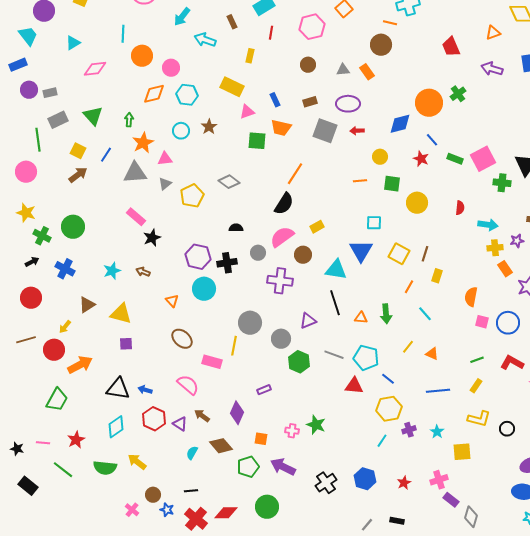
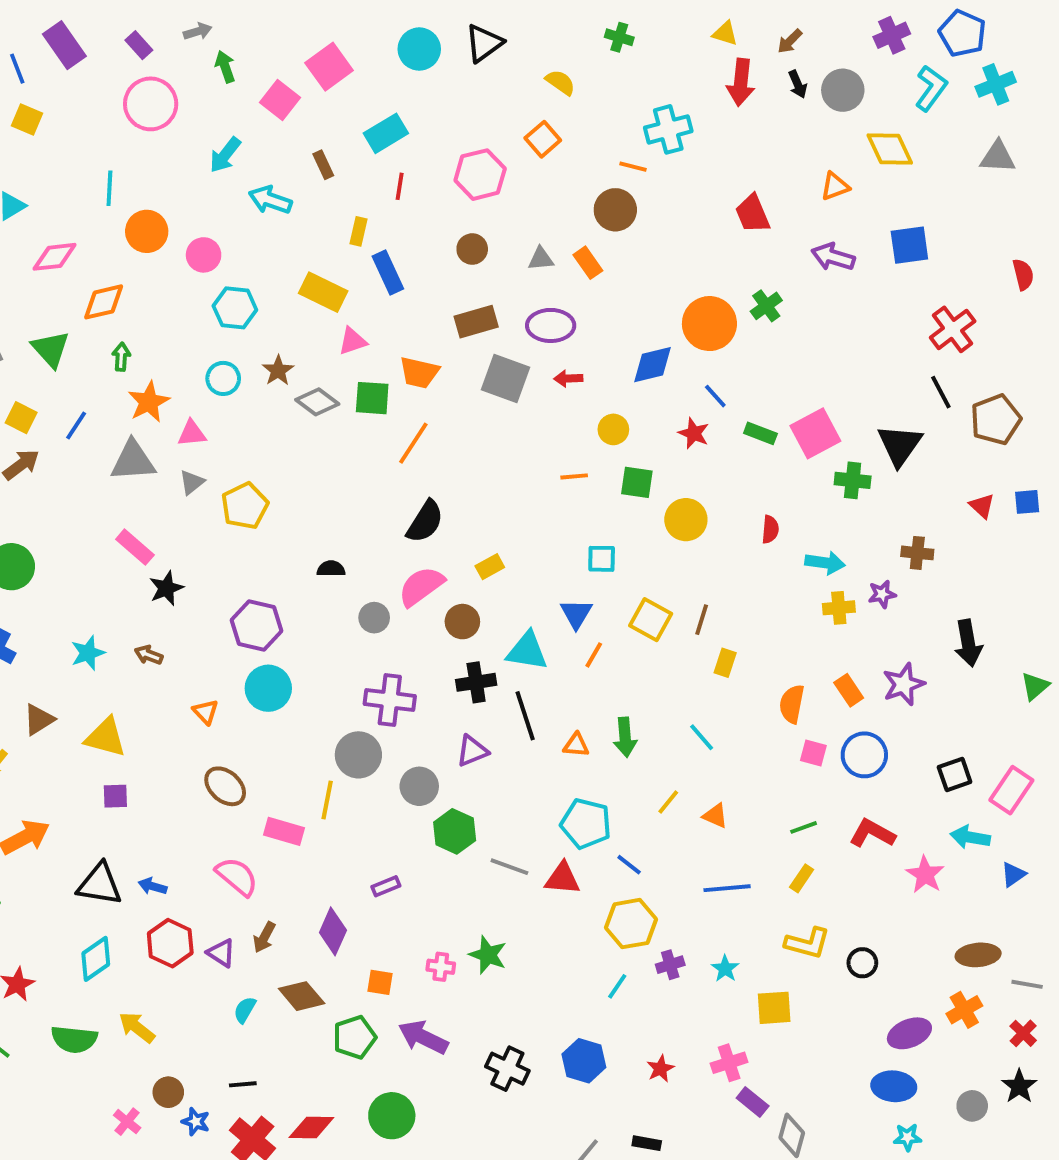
orange diamond: (154, 94) -> (104, 302), moved
blue rectangle: (275, 100) -> (388, 273), moved, size x1.5
brown rectangle: (310, 102) -> (476, 322), size x1.5
orange line: (295, 174) -> (413, 443), moved
gray diamond: (229, 182) -> (317, 402), moved
blue triangle: (361, 251) -> (576, 614), size x0.7
black cross: (227, 263) -> (476, 682), moved
orange rectangle: (505, 269) -> (849, 690), moved
purple cross: (280, 281) -> (390, 700), moved
orange line: (409, 287) -> (594, 655), moved
gray line: (334, 355) -> (509, 867), moved
brown arrow: (202, 416) -> (264, 937), turned -98
black cross: (326, 483) -> (507, 1069), turned -30

